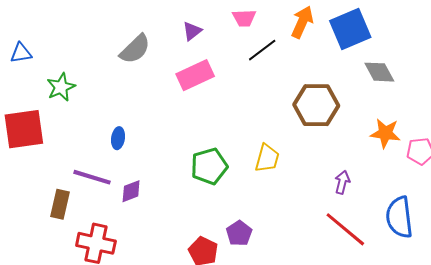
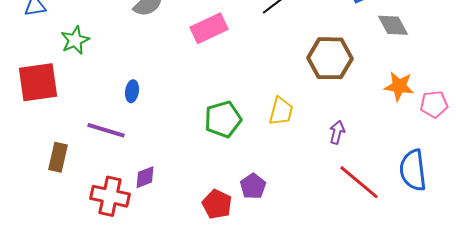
purple arrow: (342, 182) -> (337, 132), moved
purple diamond: (131, 191) -> (145, 177), moved
brown rectangle: (60, 204) -> (58, 157), moved

